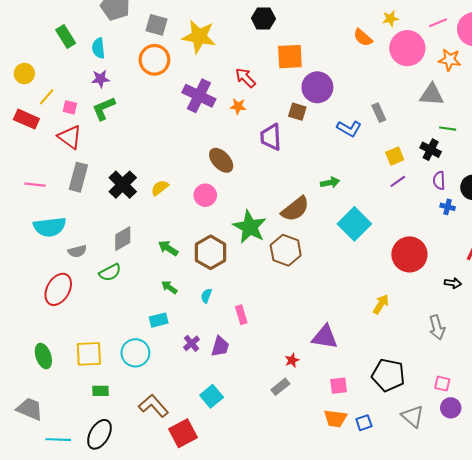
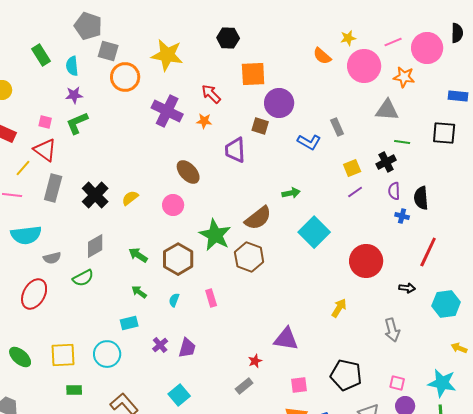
gray square: (157, 25) -> (108, 51), moved
yellow line: (47, 97) -> (23, 168), moved
black cross: (431, 150) -> (386, 162), turned 36
pink rectangle: (241, 315) -> (211, 298), moved
green ellipse: (43, 356) -> (20, 357), turned -30

